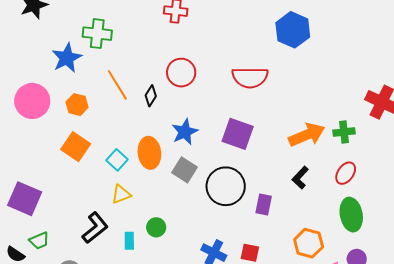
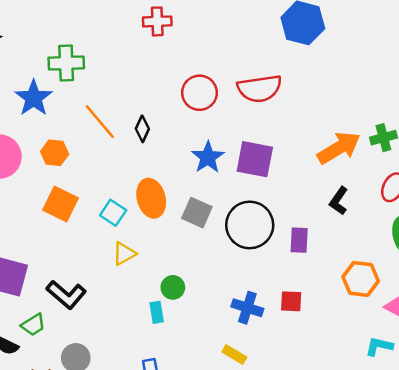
red circle: (181, 73) -> (199, 93), moved
blue star: (185, 132) -> (208, 157), moved
black L-shape: (95, 228) -> (66, 295), moved, turned 88
cyan rectangle: (129, 241) -> (157, 312), moved

